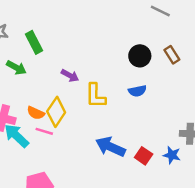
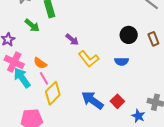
yellow L-shape: (95, 96) -> (89, 59), turned -50
yellow diamond: (56, 112) -> (53, 93), moved
pink line: (44, 131) -> (44, 78), turned 32
red square: (144, 156) -> (117, 101), moved

